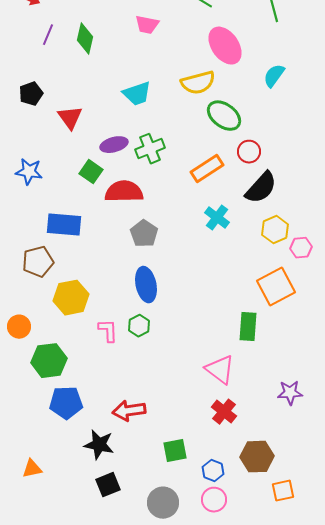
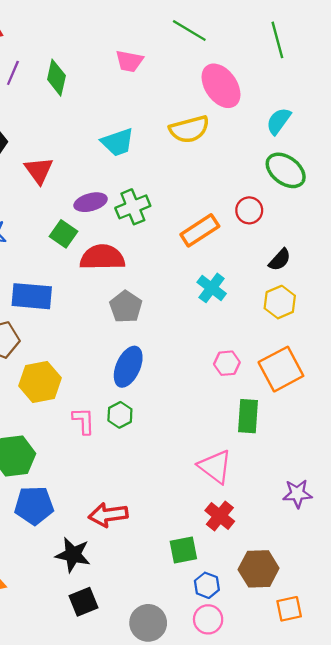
green ellipse: (224, 116) -> (286, 170), moved
black semicircle: (261, 188) -> (280, 260), moved, size x0.6
pink hexagon: (301, 248) -> (227, 363), moved
blue ellipse: (146, 285) -> (128, 367), turned 36
green square: (175, 451) -> (183, 550), moved

